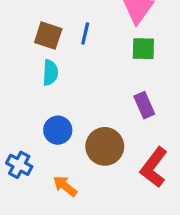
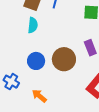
brown circle: (105, 146) -> (64, 59), moved

